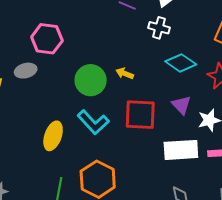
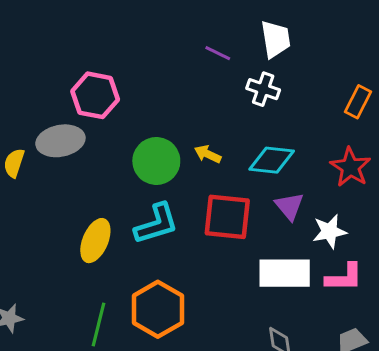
cyan diamond: (181, 63) -> (272, 160), moved, turned -32
gray ellipse: (26, 71) -> (60, 141), size x1.4
cyan L-shape: (93, 122) -> (156, 224), turned -68

